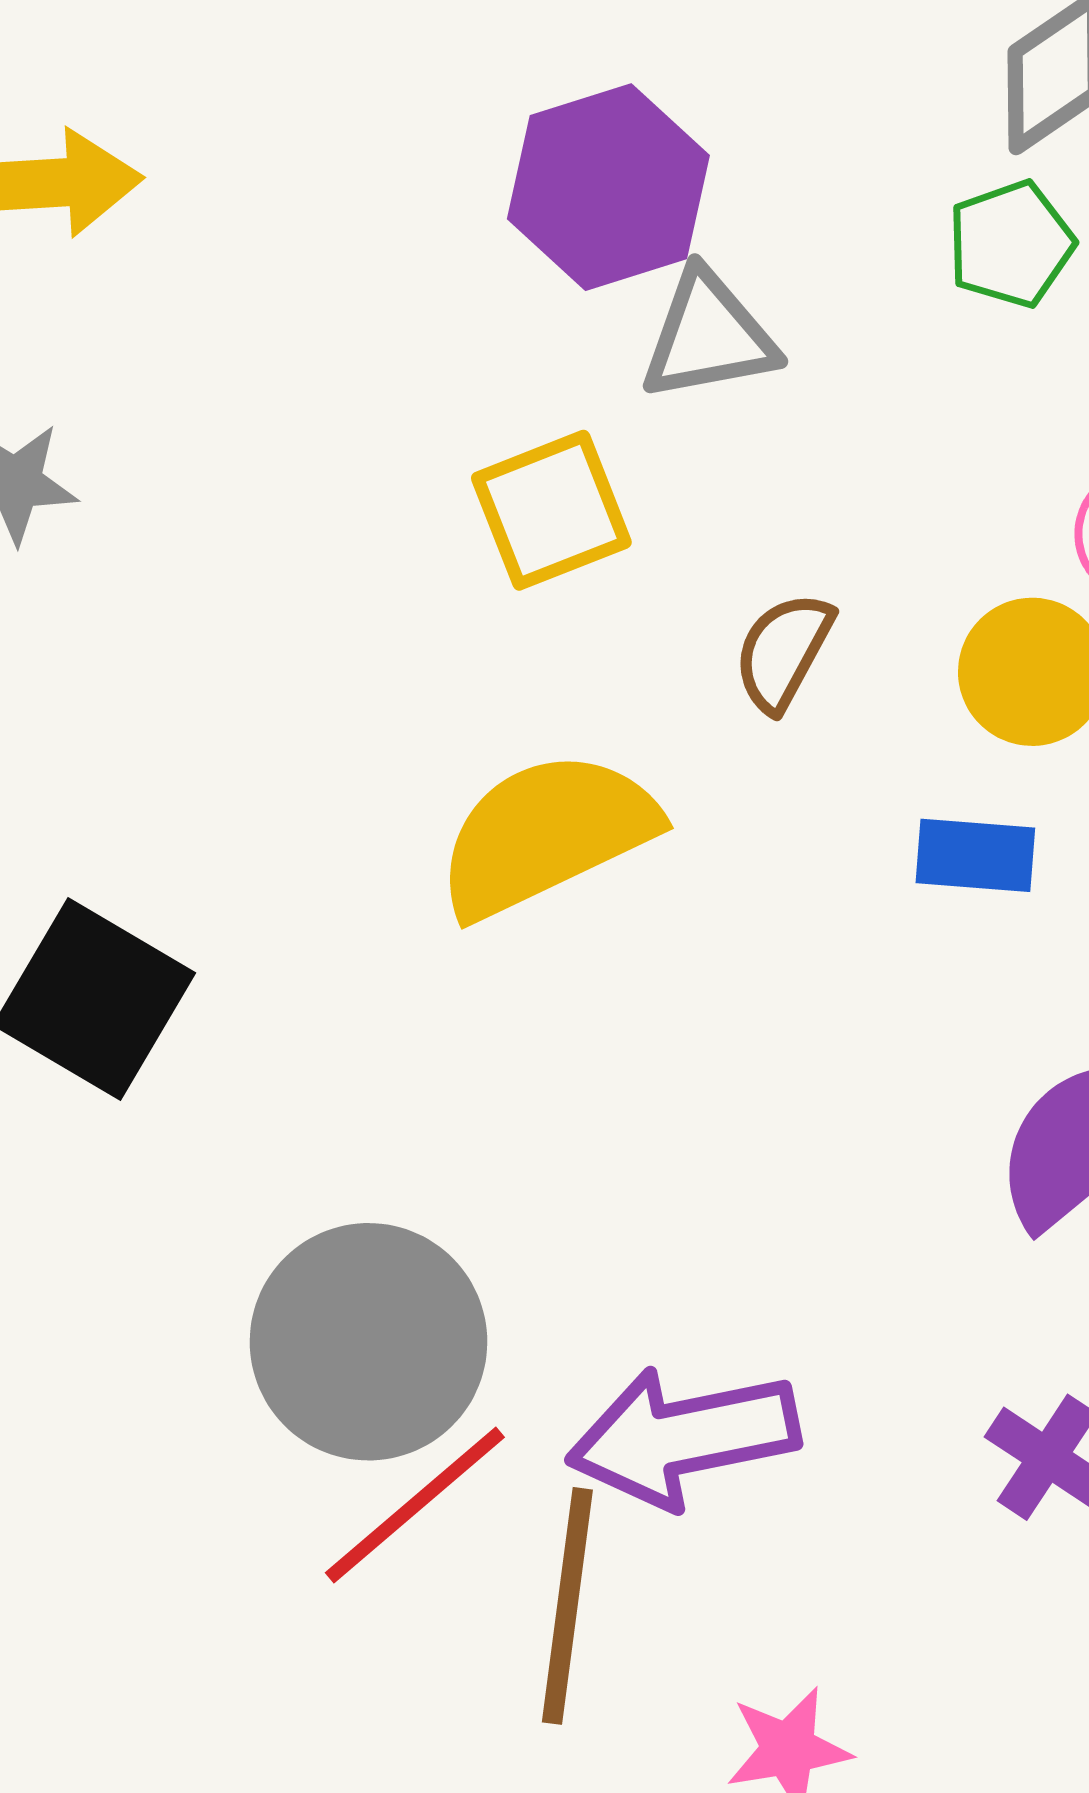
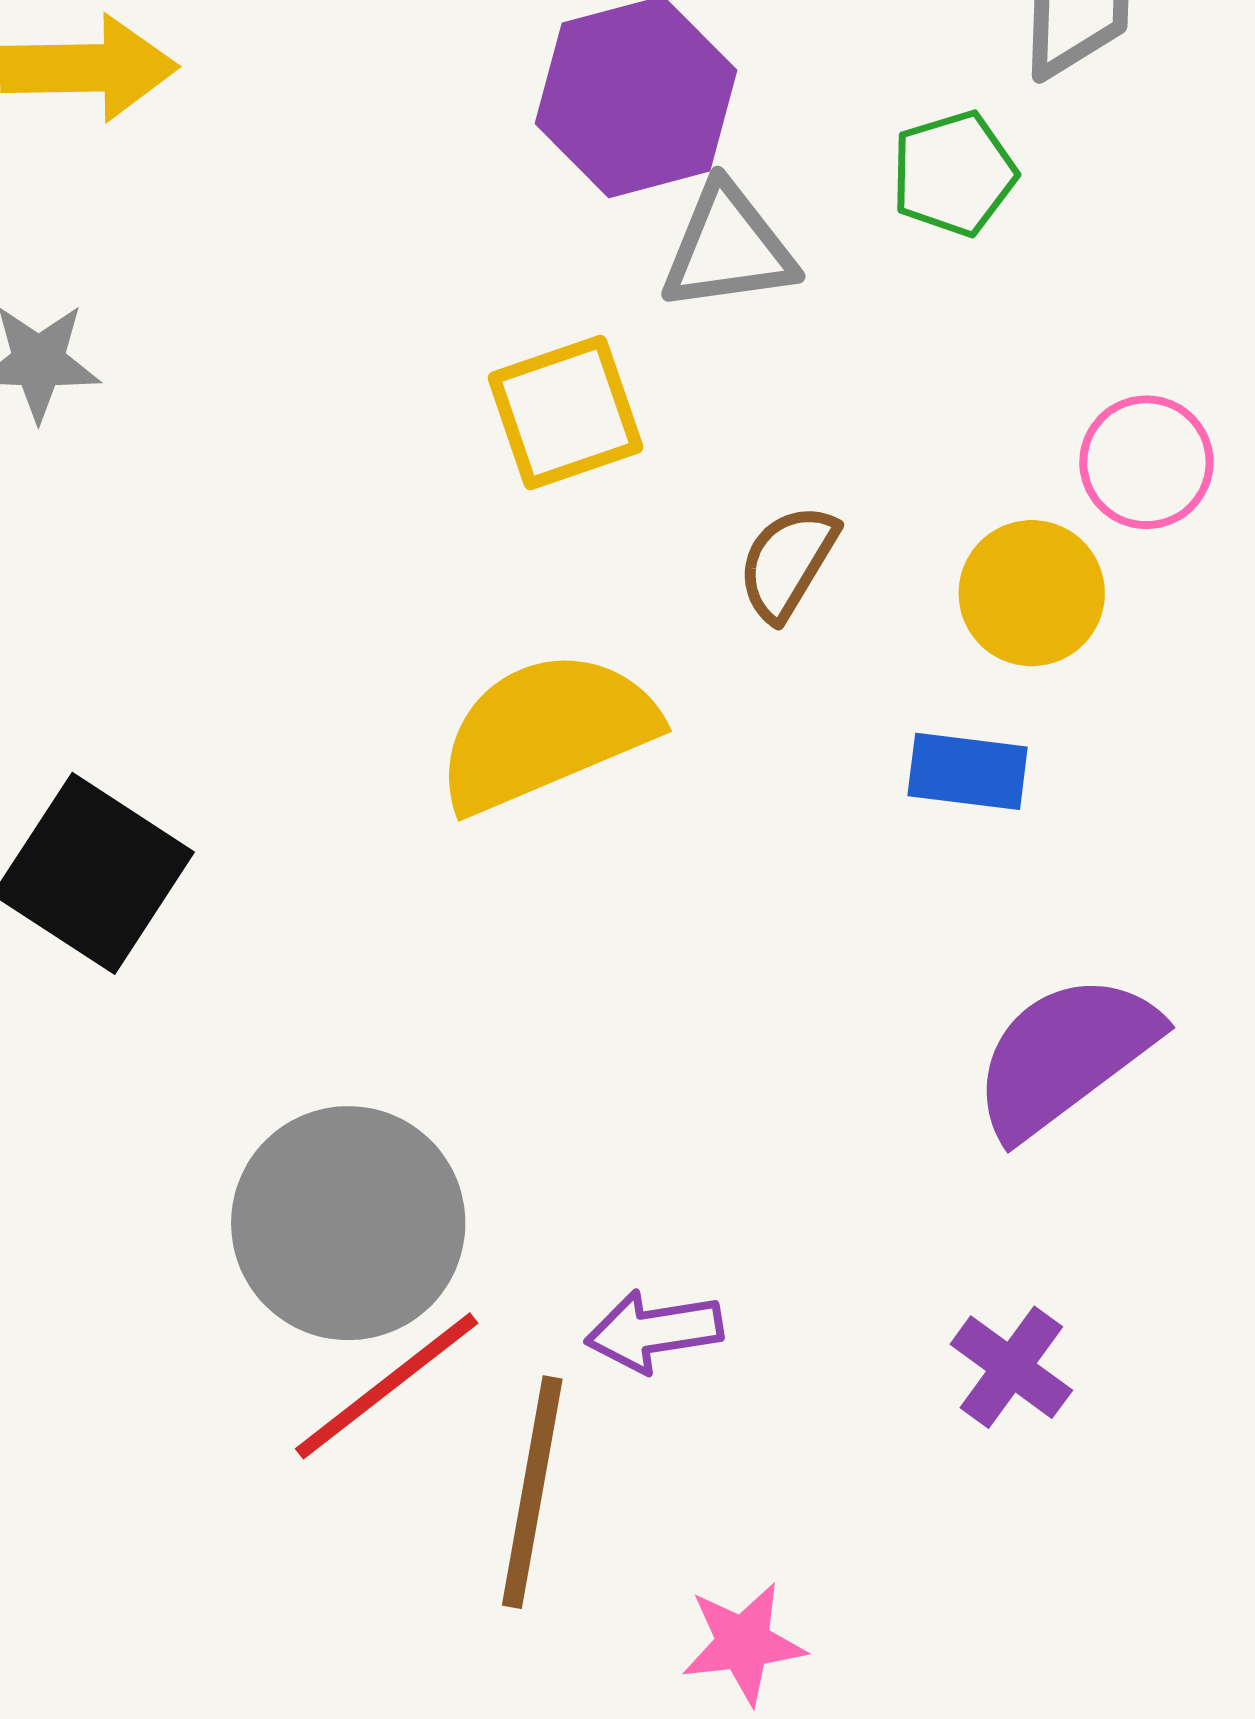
green pentagon: (1011, 244) -> (954, 173), moved
purple arrow: (683, 1437) -> (654, 1331), size x0.6

